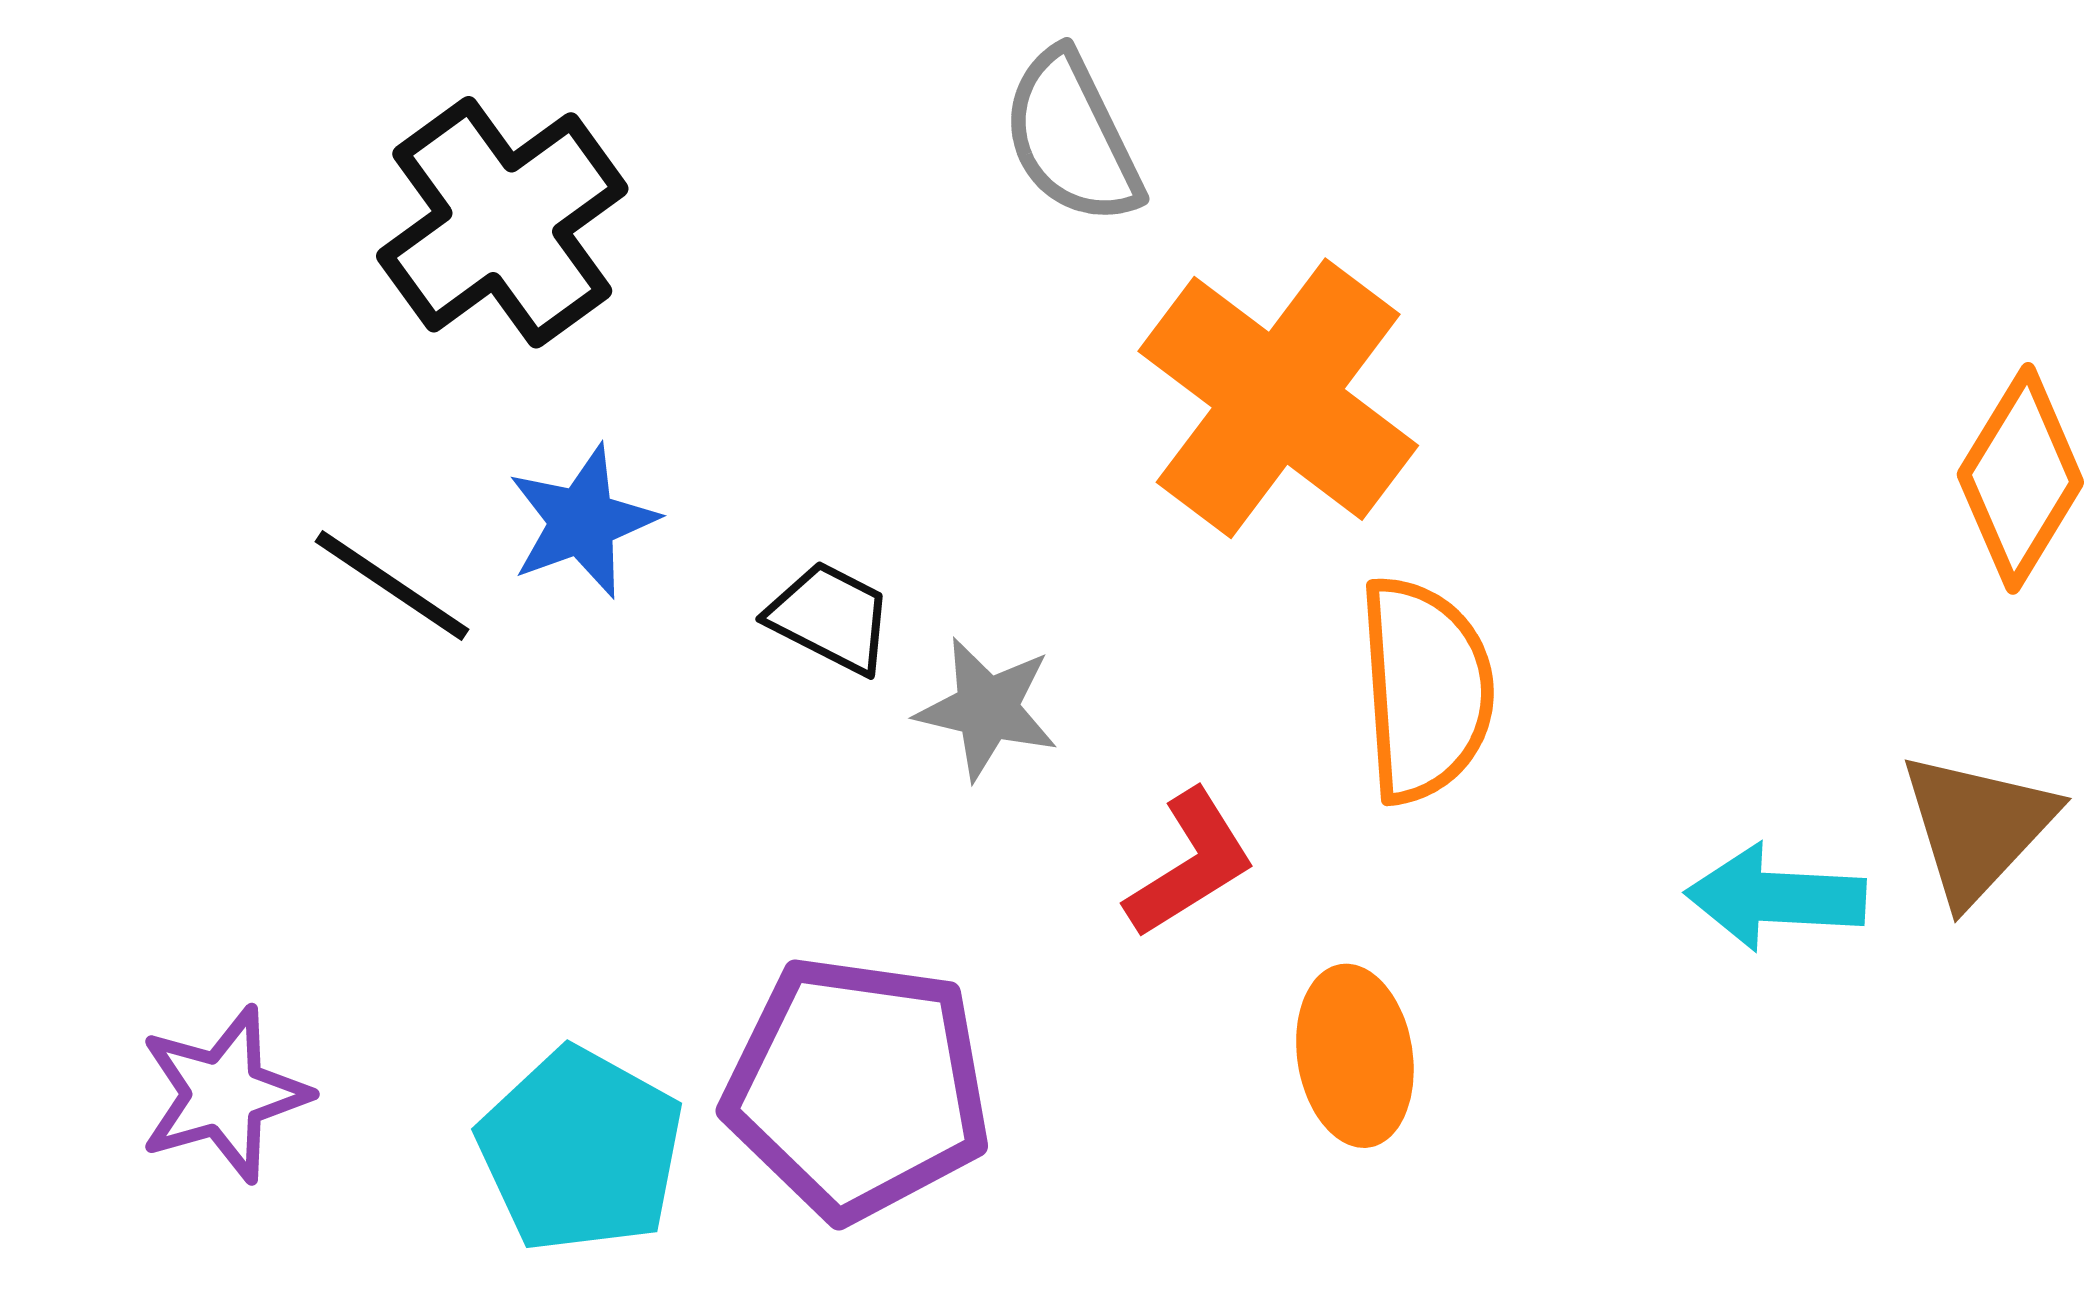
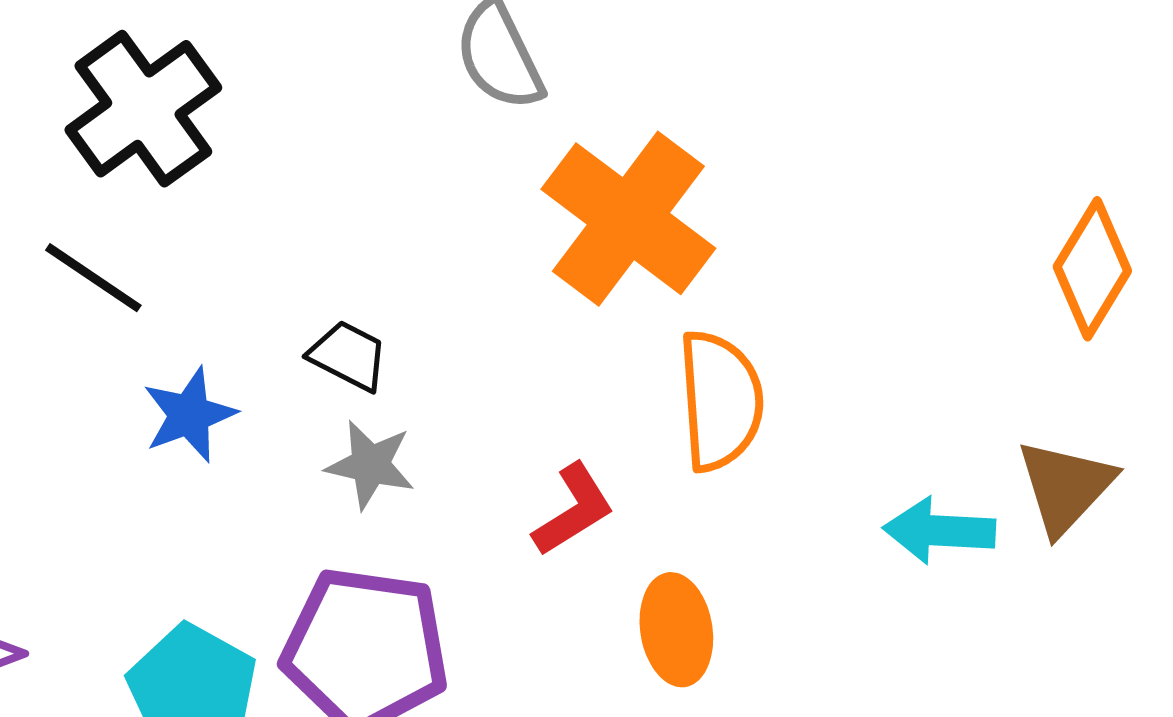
blue star: (582, 522) -> (189, 415), moved
black line: (392, 585) -> (93, 278), moved
gray star: (987, 709) -> (370, 465), moved

